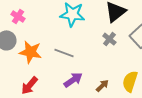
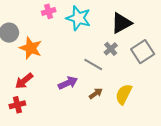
pink cross: (18, 16) -> (49, 11), moved, turned 32
gray line: (64, 53) -> (93, 64), moved

